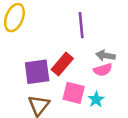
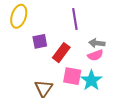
purple square: (37, 72) -> (40, 41), moved, size x0.7
cyan star: (96, 99) -> (91, 80), size x1.5

